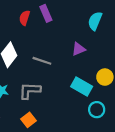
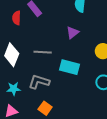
cyan rectangle: (82, 87) -> (69, 67), moved
gray L-shape: (30, 91) -> (39, 82), turned 30

